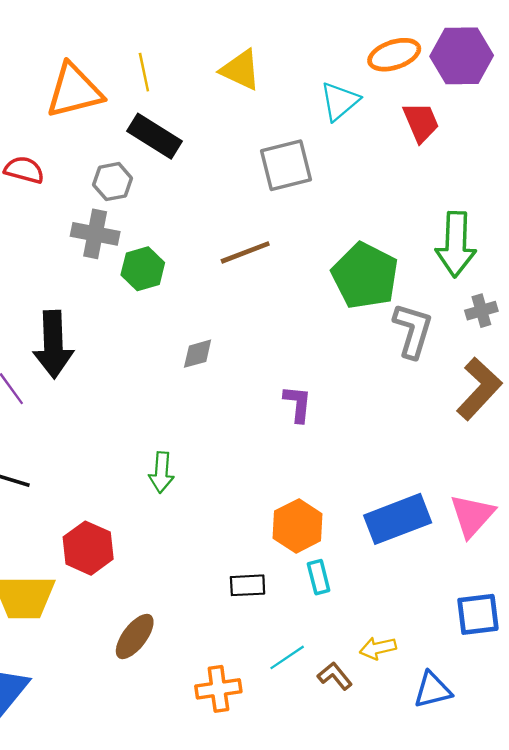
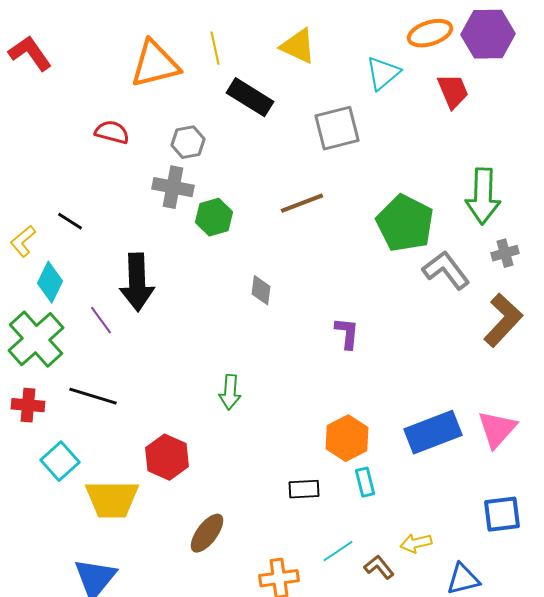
black rectangle: (154, 136) -> (250, 97), moved
gray L-shape: (413, 330) -> (446, 270), turned -54
gray diamond: (198, 354) -> (261, 290), turned -68

